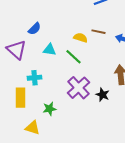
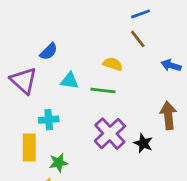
brown line: (98, 32) -> (138, 39), moved, turned 40
green line: (74, 57) -> (103, 90), turned -36
green star: (50, 109) -> (58, 163), moved

